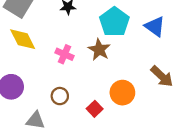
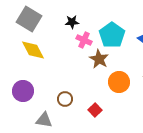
pink cross: (64, 54) -> (84, 40), moved
orange circle: (122, 93) -> (119, 82), moved

